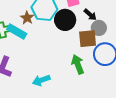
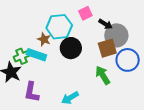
black circle: (65, 20) -> (71, 48), moved
gray circle: (99, 28) -> (116, 35), size x1.5

